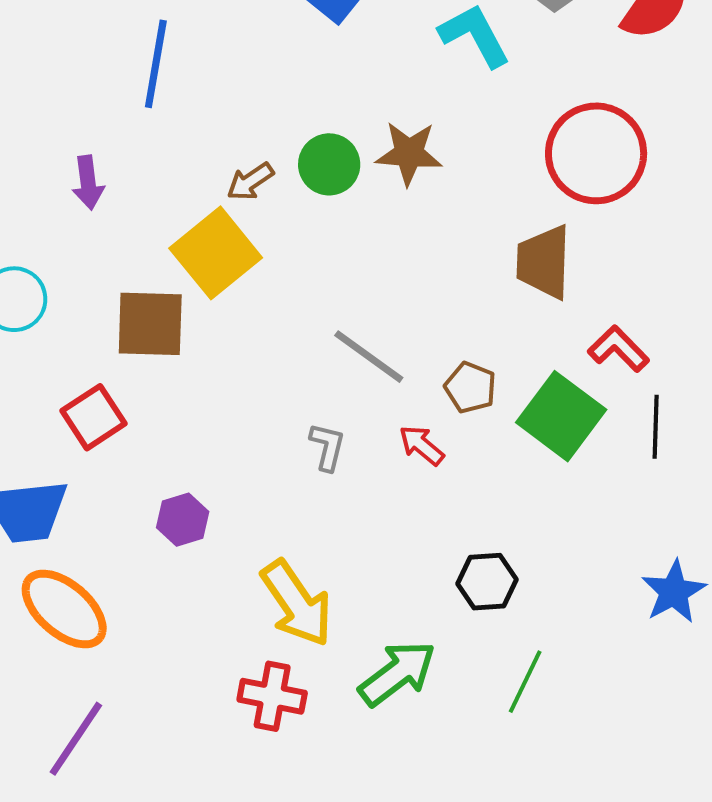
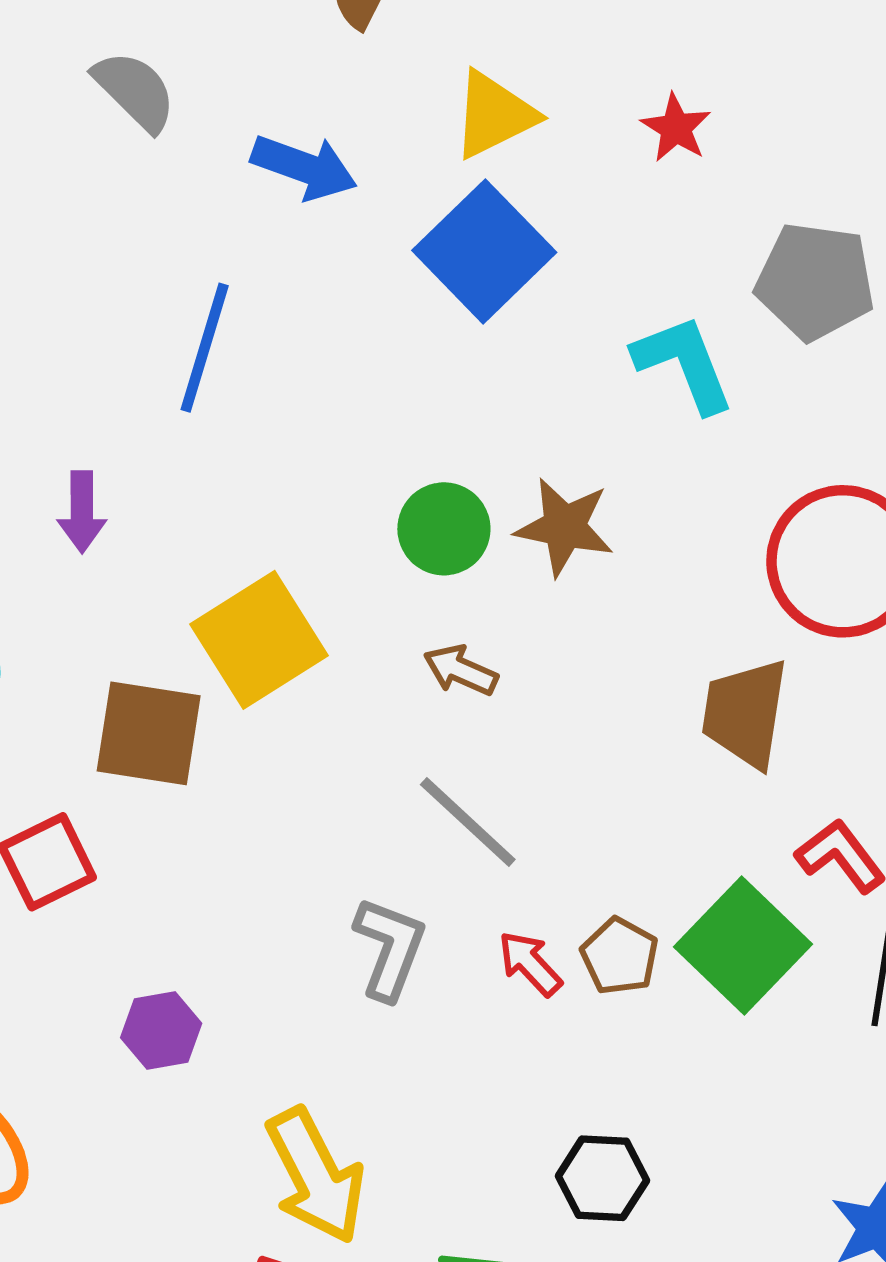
brown arrow: (250, 182) -> (461, 670), moved, turned 51
brown pentagon: (470, 388) -> (620, 956), moved
gray L-shape: (327, 447) -> (390, 948), size x1.4

